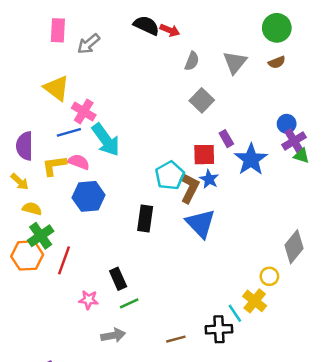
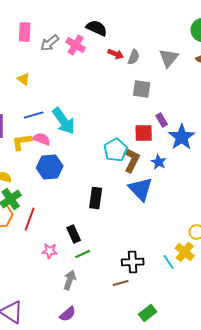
red arrow: (170, 30) -> (116, 54), moved
yellow triangle: (57, 88) -> (24, 79), size x0.6
gray square: (202, 100) -> (142, 89), turned -36
pink cross: (84, 111) -> (76, 45), moved
blue star: (209, 179) -> (159, 162), moved
black rectangle: (145, 219) -> (96, 198), moved
black cross: (219, 329) -> (133, 262), moved
gray arrow: (113, 335) -> (70, 280), turned -60

